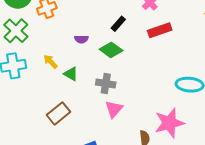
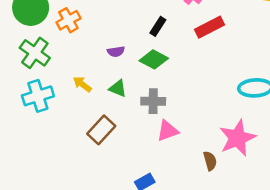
green triangle: (71, 74) -> (118, 88), moved
pink triangle: (114, 109) -> (168, 131), turned 36
brown rectangle: (58, 113) -> (101, 130), moved

